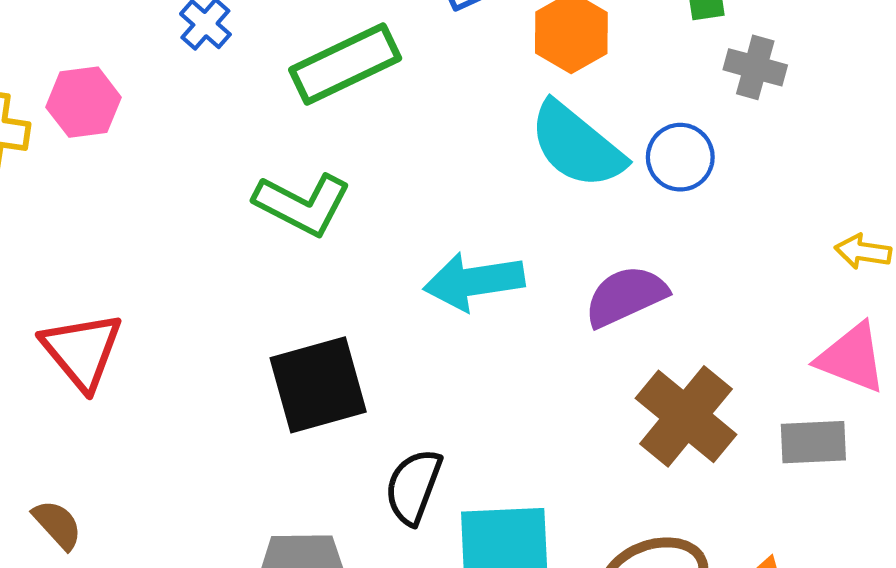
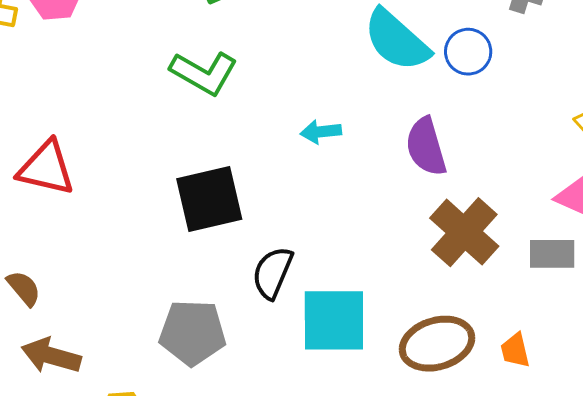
cyan arrow: (474, 281) -> (321, 132), size x0.6
purple semicircle: (626, 296) -> (426, 147), turned -84
red triangle: (82, 351) -> (46, 168), turned -40

